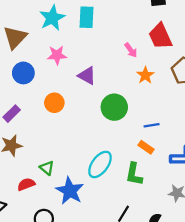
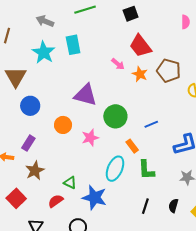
pink star: (57, 55) -> (90, 138), moved
orange star: (145, 75) -> (140, 74), moved
purple triangle: (87, 76) -> (85, 95), size x1.4
orange rectangle: (146, 147) -> (132, 146), moved, turned 32

